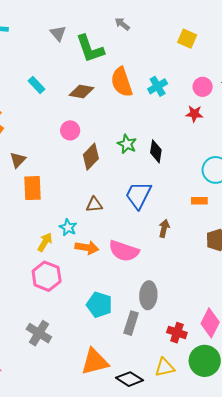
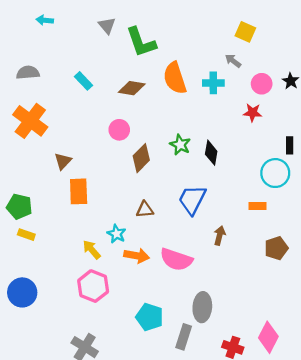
gray arrow: (122, 24) -> (233, 61), moved
cyan cross: (158, 86) -> (213, 83), turned 30
yellow arrow: (45, 242) -> (92, 250), turned -72

